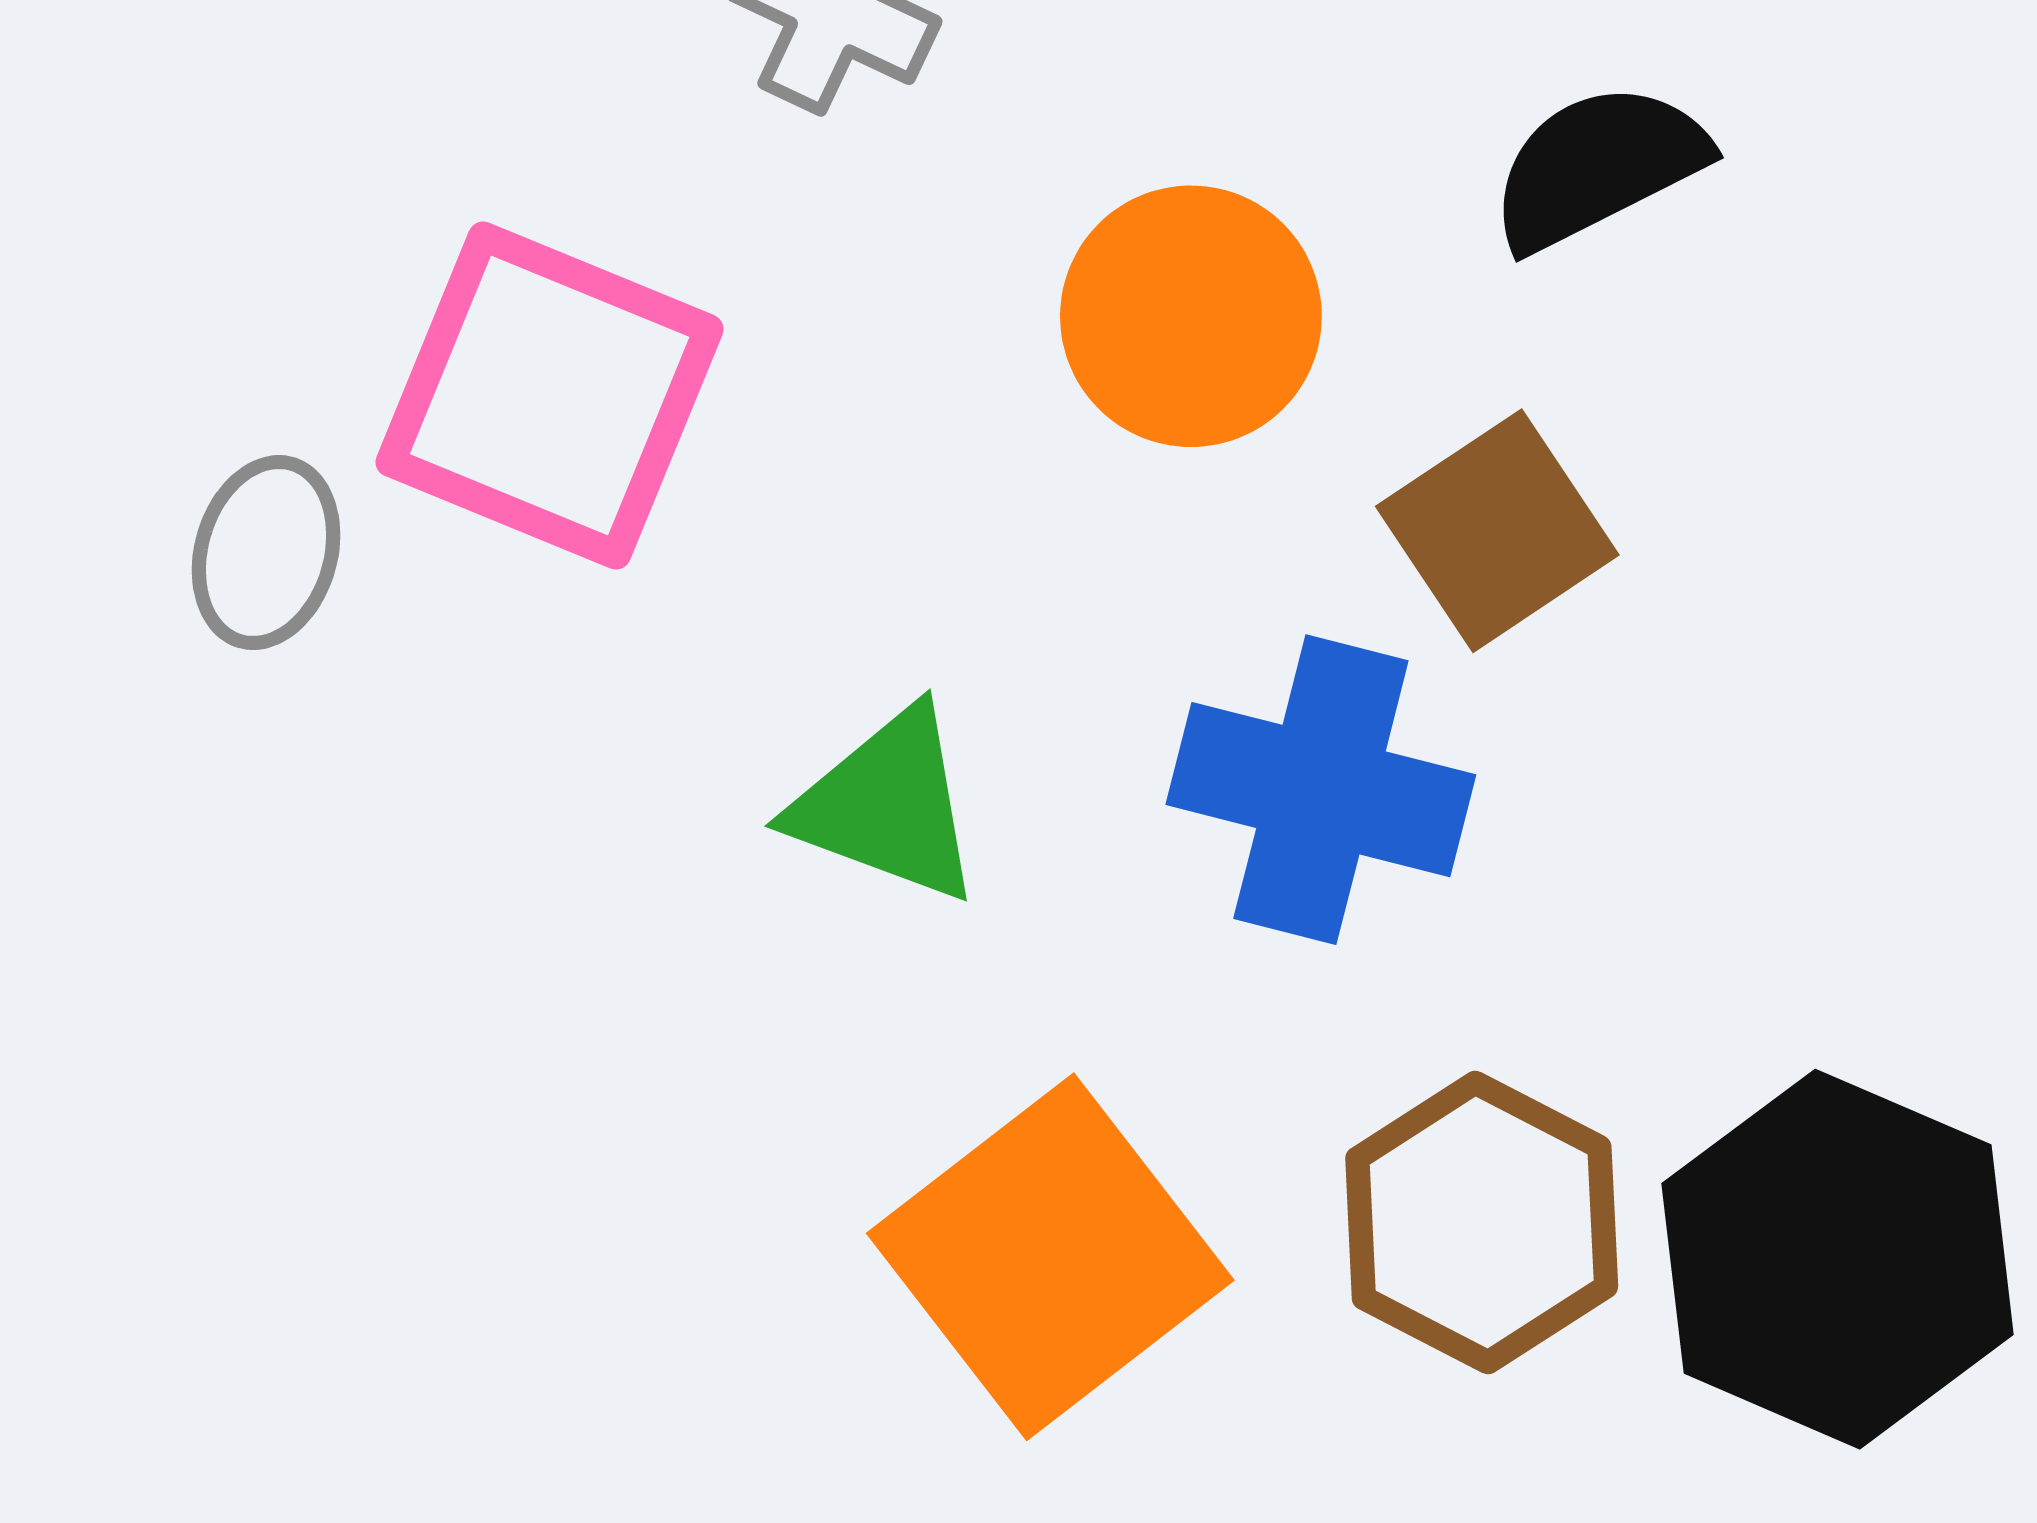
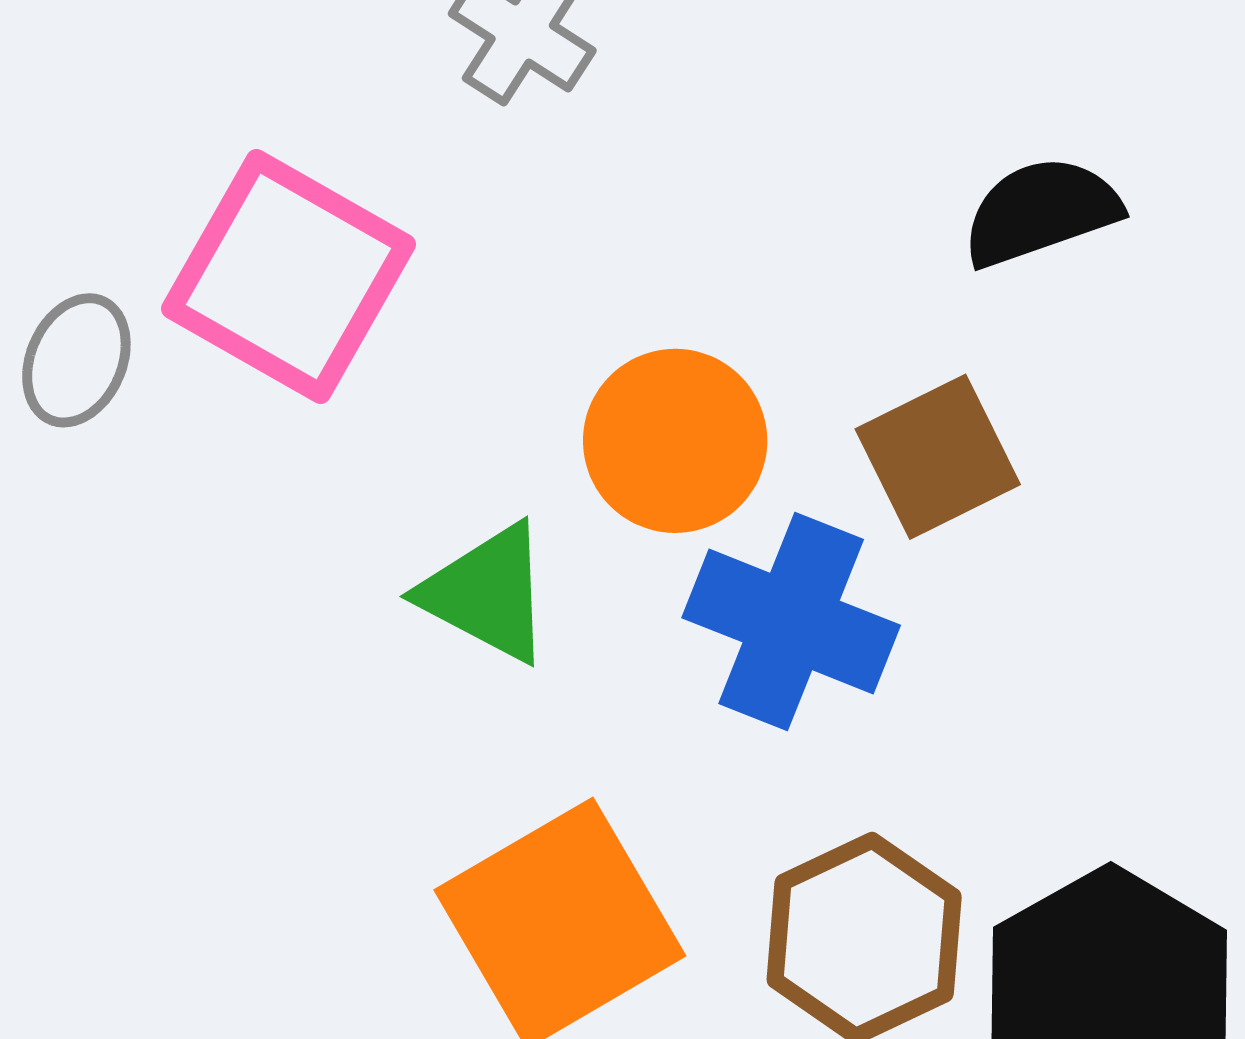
orange circle: (1191, 316) -> (675, 441), moved

